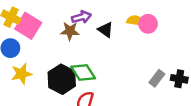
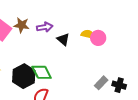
brown star: (70, 31) -> (22, 25), moved

